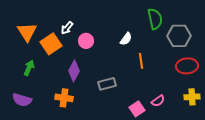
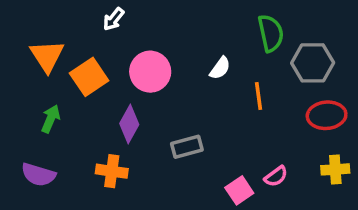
white arrow: (67, 28) -> (114, 19), moved
pink circle: (86, 41) -> (150, 72), size x1.5
orange line: (141, 61) -> (258, 96), moved

